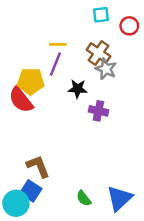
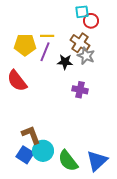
red circle: (129, 26) -> (91, 21), moved
yellow pentagon: (31, 81) -> (25, 45), moved
black star: (78, 89) -> (65, 62), moved
green semicircle: (84, 198) -> (68, 161), size x1.6
cyan circle: (16, 203) -> (43, 151), moved

